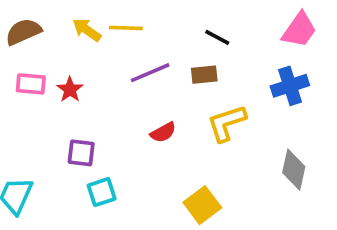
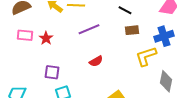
brown rectangle: (204, 75) -> (132, 30), moved
yellow L-shape: (227, 123) -> (146, 56), moved

